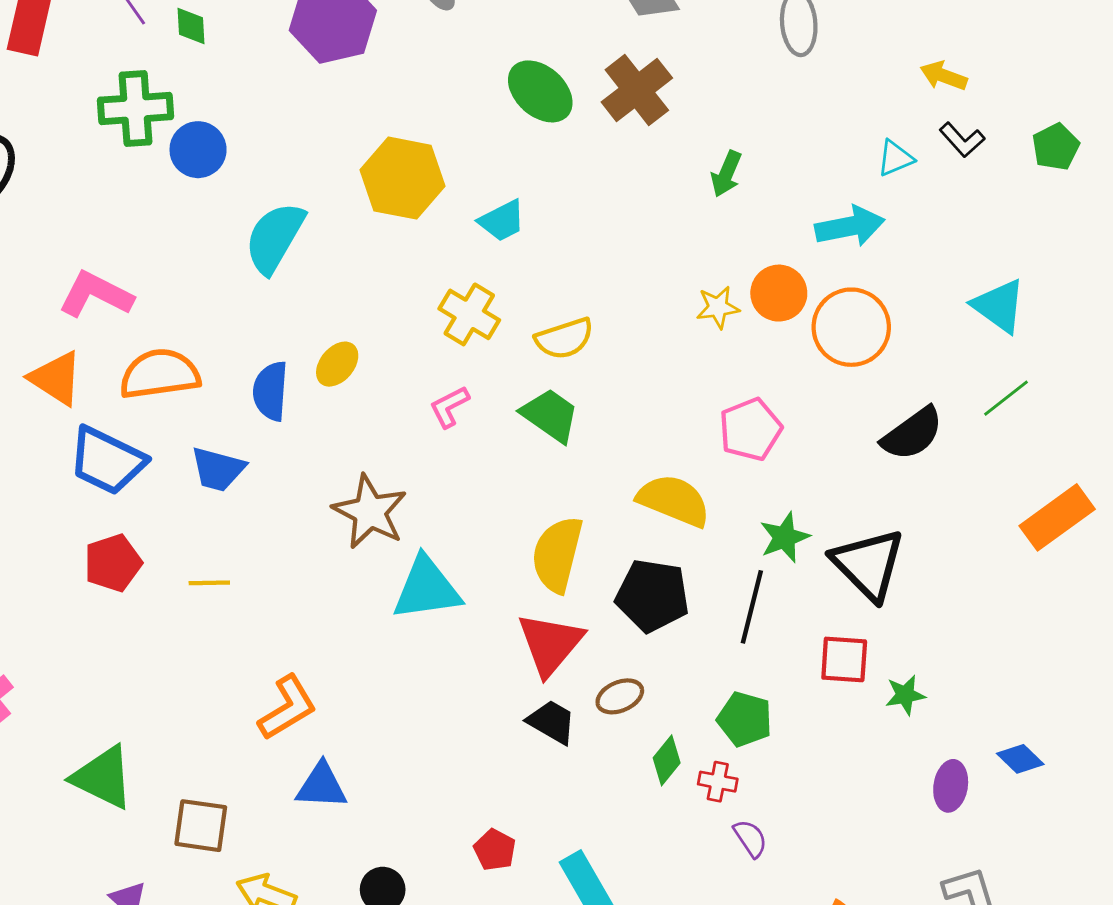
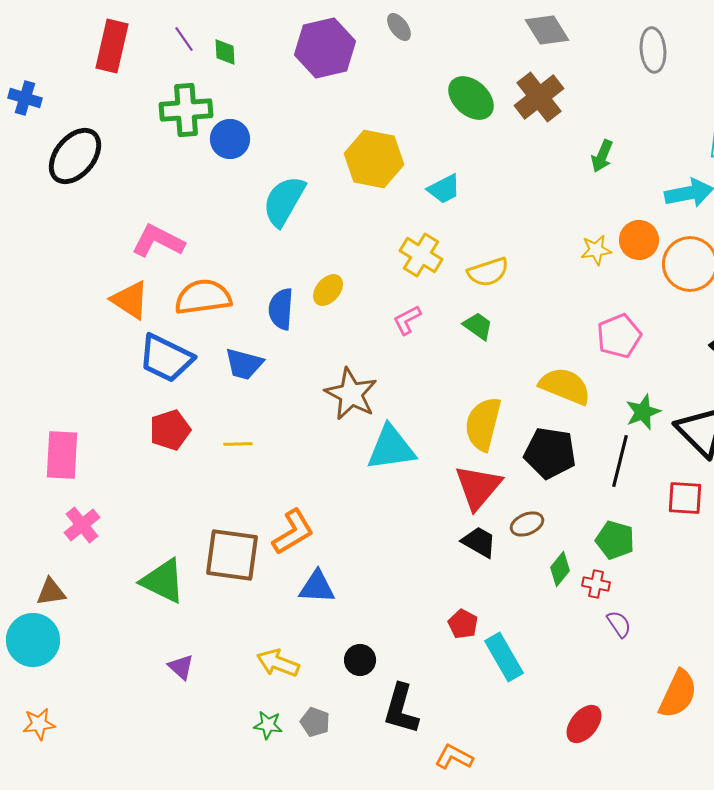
green trapezoid: (550, 415) -> (478, 326), size x0.7
brown square: (201, 826) -> (232, 555), moved, size x1.4
red pentagon: (495, 850) -> (463, 624), moved

